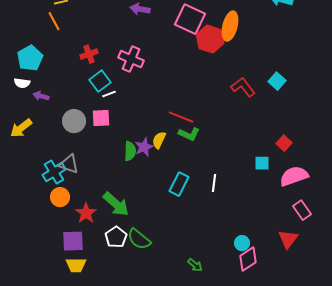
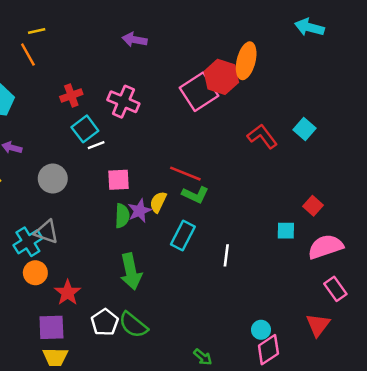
pink square: (190, 19) -> (199, 92), moved, turned 32
pink square: (101, 118) -> (118, 180), moved
cyan rectangle: (179, 184) -> (183, 236), moved
green arrow: (116, 204) -> (131, 272), moved, turned 36

